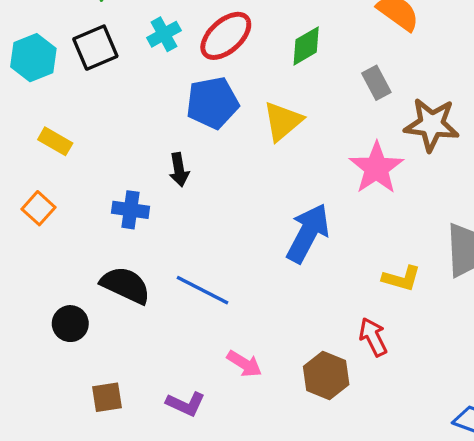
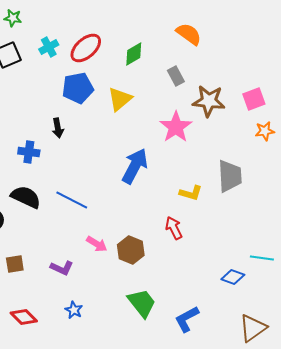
brown hexagon: (326, 375) -> (131, 250), moved

